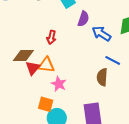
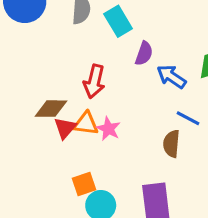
red arrow: (51, 37) -> (94, 81), size x1.5
pink star: (59, 84) -> (108, 129), moved
orange square: (46, 104) -> (84, 184), turned -35

